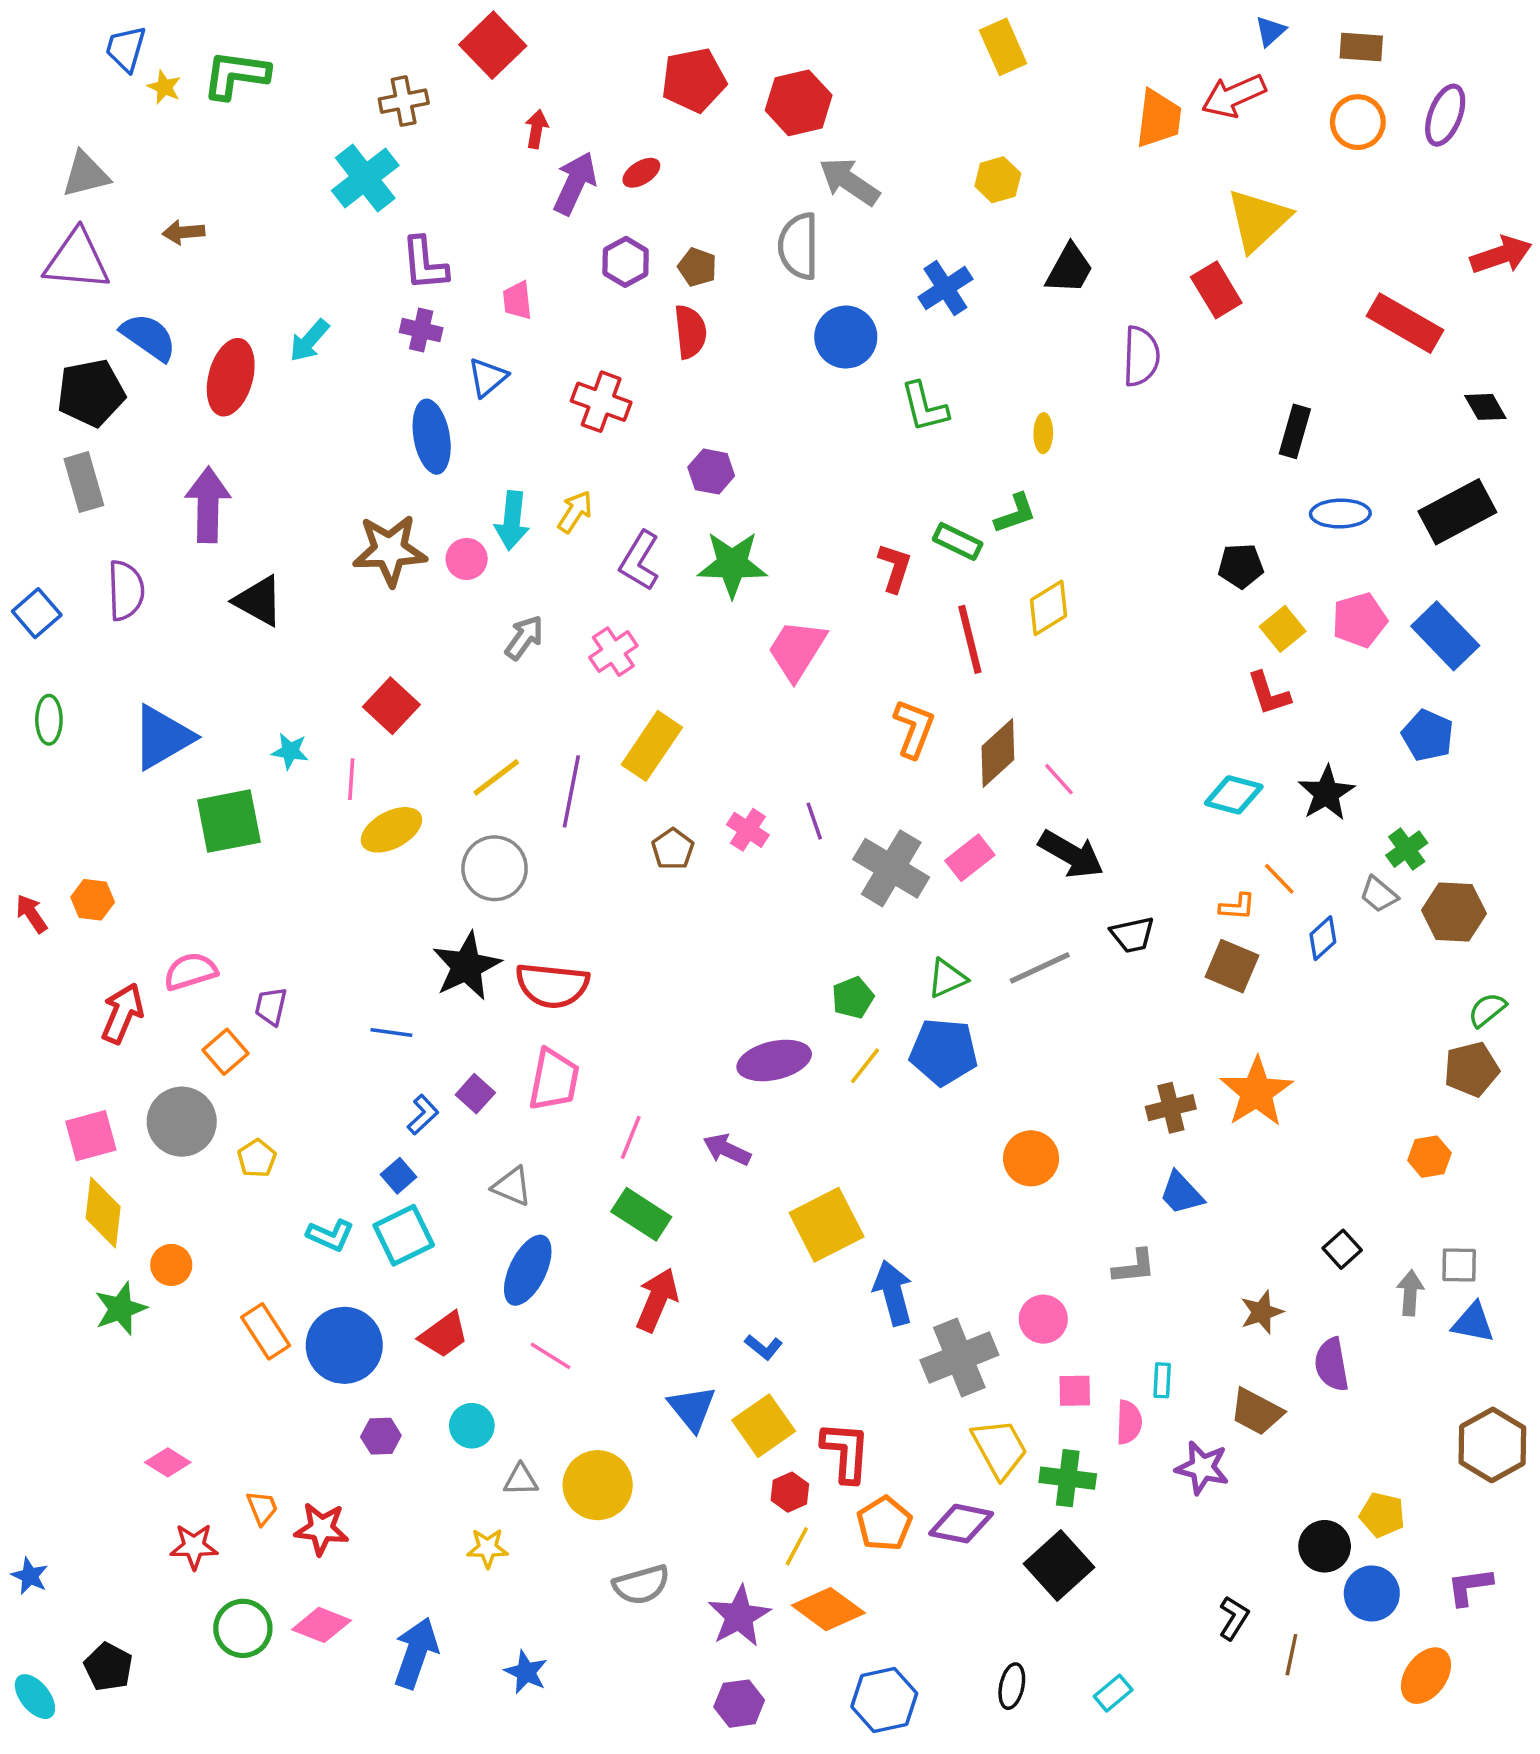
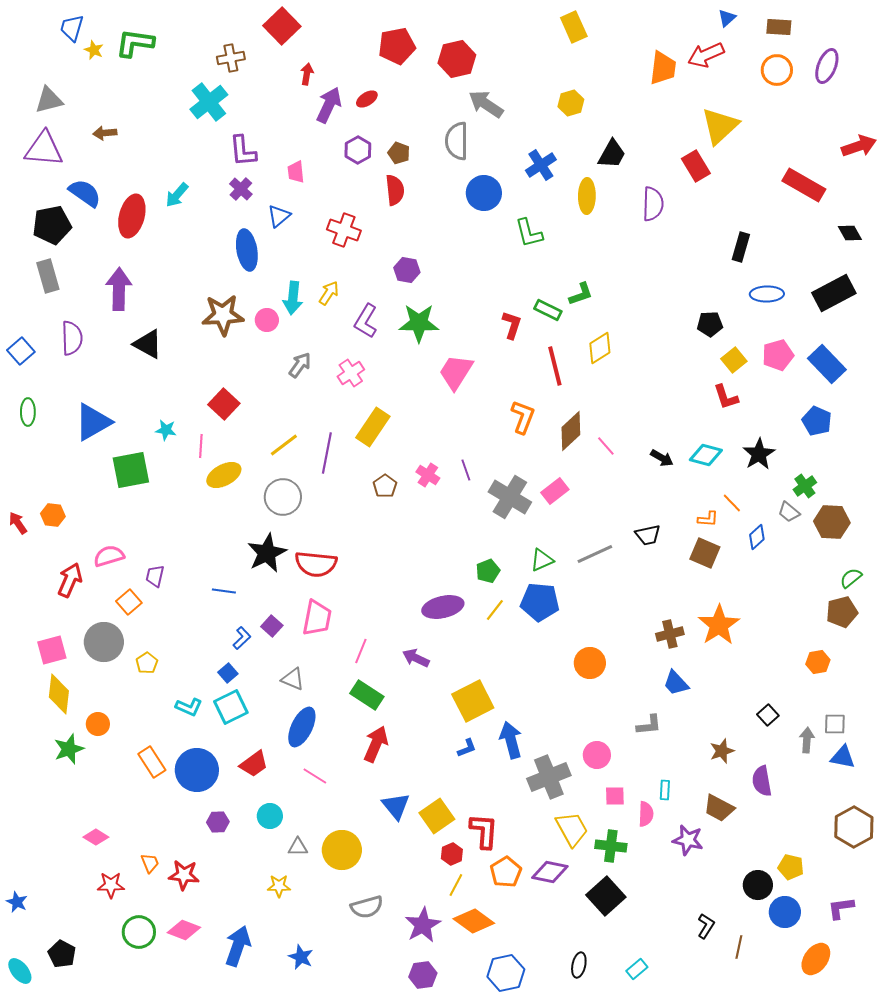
purple cross: (421, 330) -> (241, 189), turned 30
yellow ellipse: (1043, 433) -> (587, 196), moved, size x1.6
black arrow: (1071, 854) -> (662, 458), moved, size x0.6
blue L-shape: (764, 1347) -> (467, 748), moved, turned -60

